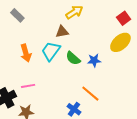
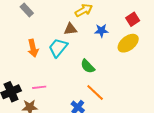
green semicircle: (73, 58) -> (88, 66), moved
blue star: (94, 60) -> (101, 31), moved
pink line: (28, 86) -> (39, 87), moved

